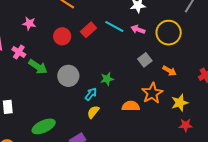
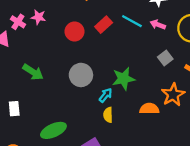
pink cross: (19, 52) -> (18, 22), moved
green arrow: (38, 67) -> (33, 72), moved
green star: (107, 79) -> (123, 79), size x1.5
yellow semicircle: (93, 112) -> (108, 115), turned -40

